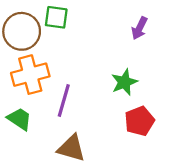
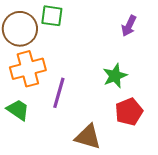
brown triangle: (71, 148) -> (88, 137), moved

